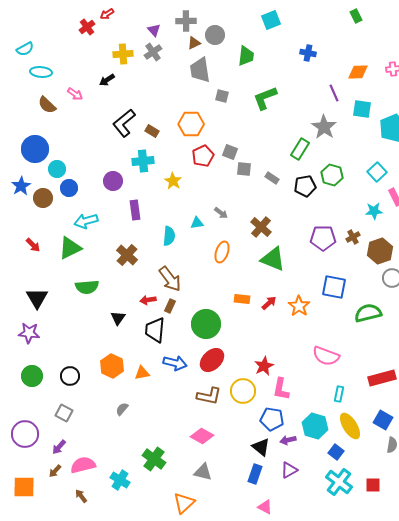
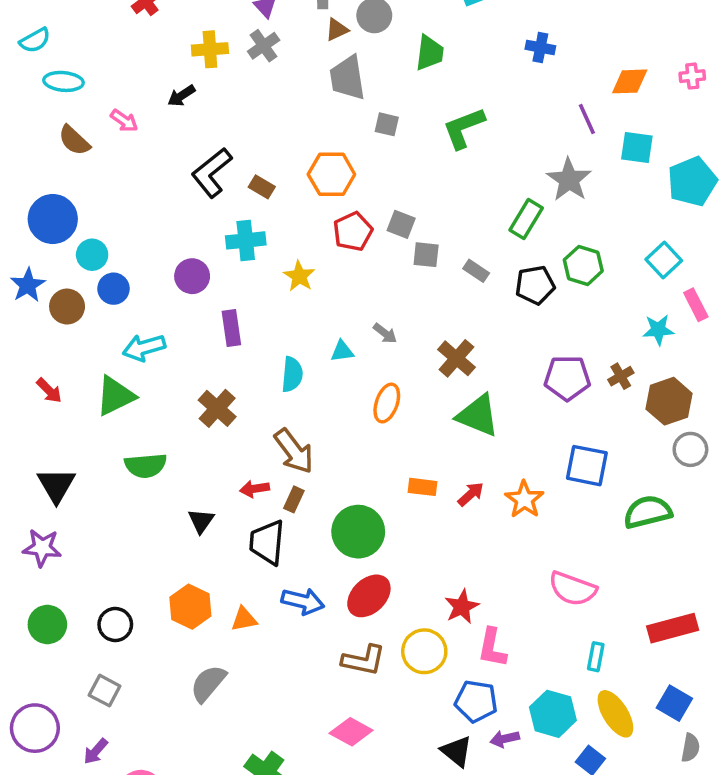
gray semicircle: (122, 409) -> (208, 683), size x1.6

